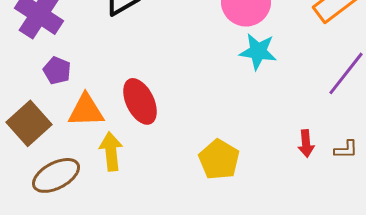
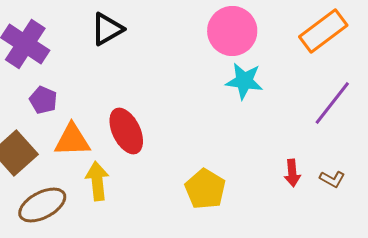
brown L-shape: (346, 149) -> (332, 179), turned 30

